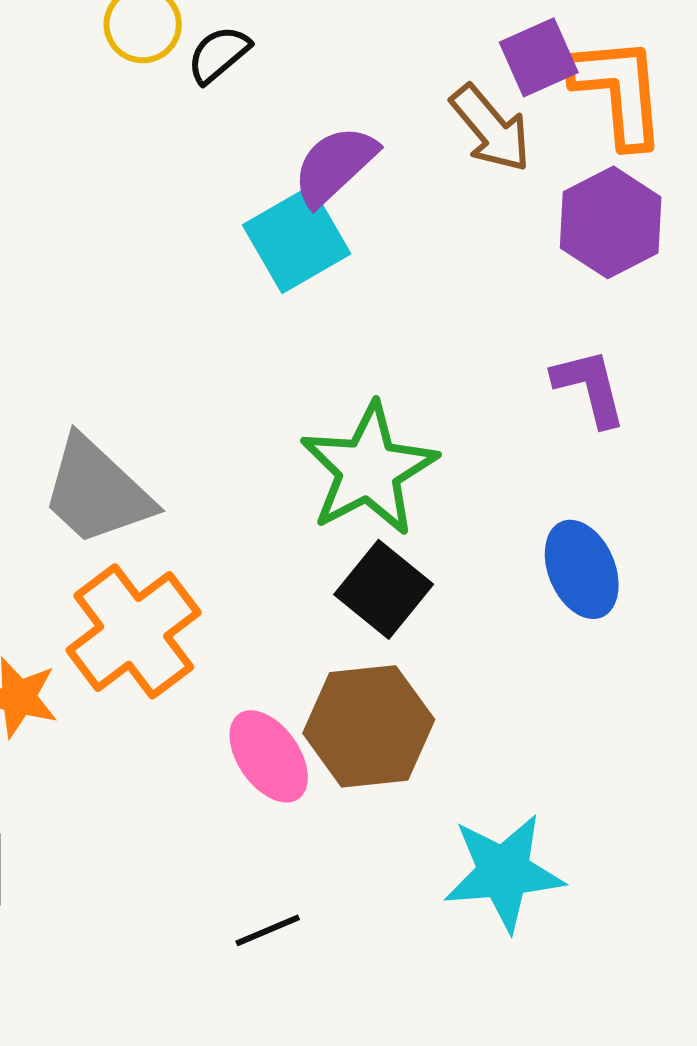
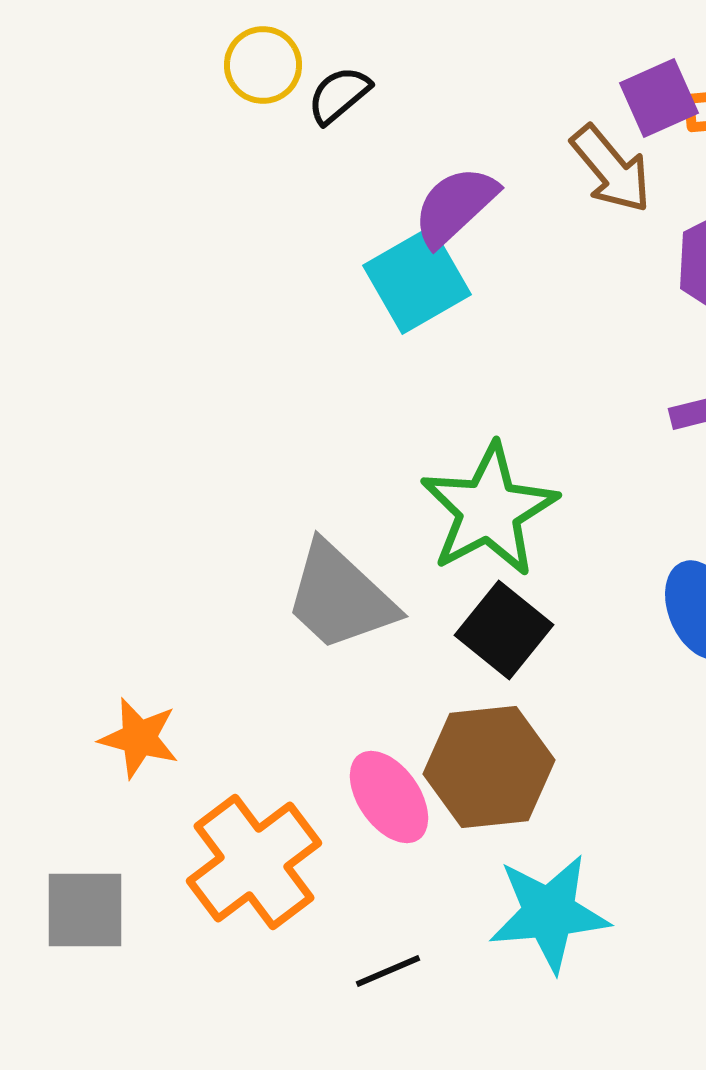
gray trapezoid: (97, 491) -> (340, 597), moved
orange cross: (134, 631) -> (254, 862), moved
cyan star: (504, 872) -> (549, 913), moved

